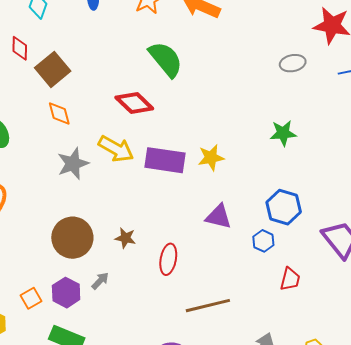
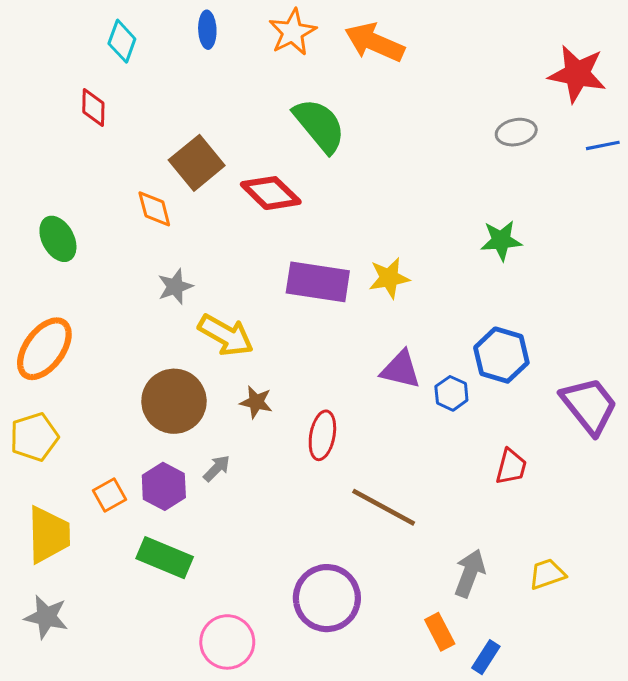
brown square: (53, 69) -> (197, 163), moved
yellow arrow: (116, 149) -> (226, 335), moved
gray star: (73, 164) -> (175, 287), size x0.7
blue hexagon: (263, 241) -> (451, 393), moved
brown line: (208, 306) -> (384, 507), turned 42

